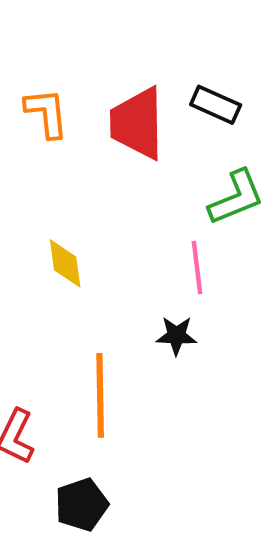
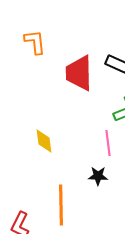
orange L-shape: (47, 113) -> (35, 42), moved

